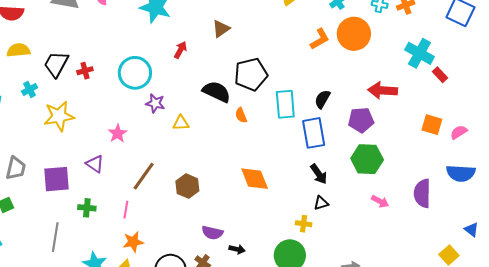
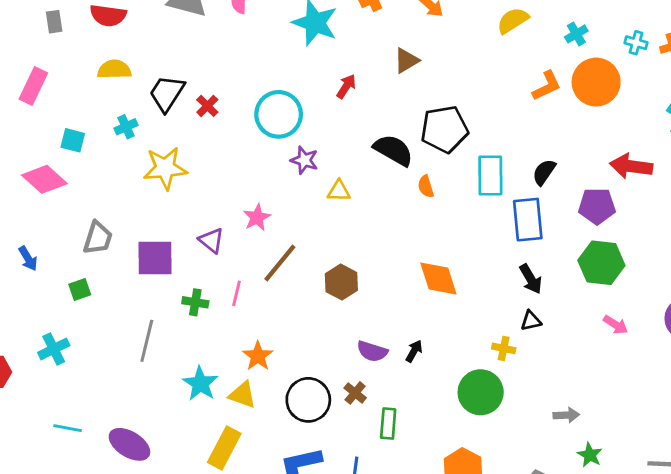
red cross: (85, 71) -> (207, 106), turned -35
pink star: (118, 133) -> (257, 218), moved
pink line: (126, 210) -> (237, 293), moved
orange star: (133, 242) -> (258, 356), turned -30
black arrow: (237, 249) -> (414, 351), moved, turned -77

